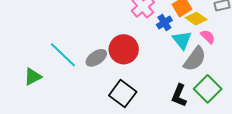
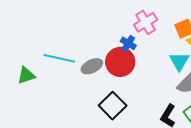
blue cross: (164, 23) -> (128, 43), moved, turned -35
cyan line: (63, 55) -> (59, 58), turned -40

